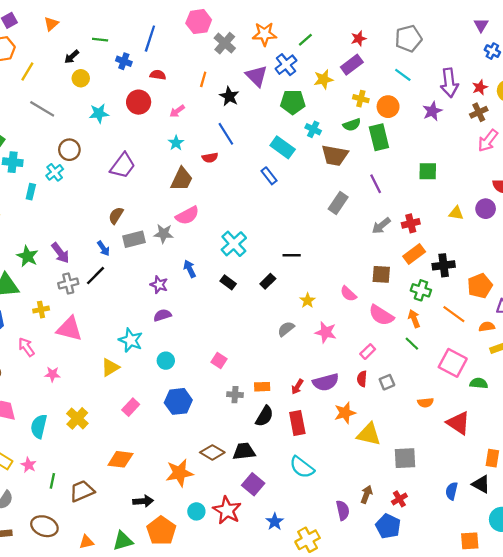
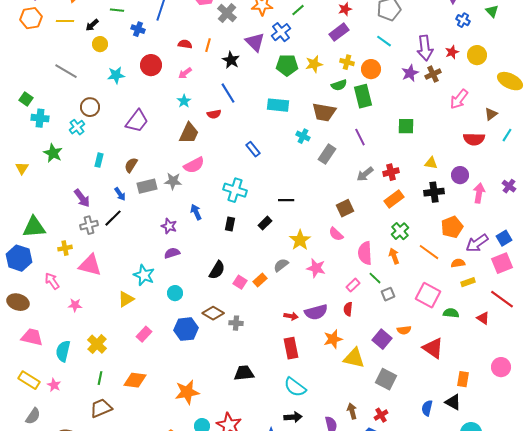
yellow line: (27, 71) -> (65, 21), moved, turned 60
red semicircle: (158, 75) -> (185, 44), moved
yellow star: (323, 79) -> (314, 64), moved
brown cross: (479, 112) -> (433, 74), moved
cyan cross: (313, 129) -> (303, 136), moved
cyan rectangle: (283, 147) -> (278, 105), turned -30
blue rectangle: (269, 176) -> (253, 149), moved
cyan rectangle: (31, 192) -> (99, 160), moved
purple circle: (486, 209) -> (460, 175), moved
cyan cross: (234, 244) -> (235, 190), turned -30
green star: (27, 256) -> (53, 153), moved
black cross: (444, 265) -> (434, 192), moved
brown square: (381, 274) -> (345, 208), moved, turned -30
black rectangle: (228, 282) -> (230, 224), turned 64
green cross: (421, 290) -> (400, 231), turned 30
yellow star: (308, 301) -> (300, 240), size x1.5
pink semicircle: (381, 315) -> (365, 253), turned 55
green line: (412, 344) -> (375, 278), moved
pink square: (219, 361) -> (240, 282), moved
gray square: (387, 382) -> (388, 294), moved
orange rectangle: (262, 387) -> (260, 280), moved, turned -40
red arrow: (297, 387) -> (291, 316), turned -112
black semicircle: (264, 416) -> (217, 270), moved
brown diamond: (212, 452) -> (213, 313), moved
gray square: (405, 458) -> (386, 379), turned 30
green line: (52, 481) -> (100, 378), moved
purple square: (253, 484) -> (382, 339), moved
brown arrow: (367, 494) -> (352, 411), turned -35
black arrow: (143, 501) -> (293, 417), moved

